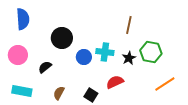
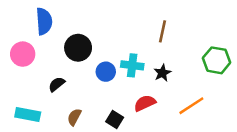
blue semicircle: (23, 19) -> (44, 21), moved
green hexagon: (151, 52) -> (217, 60), moved
pink circle: (18, 55) -> (23, 54), moved
orange line: (165, 84) -> (191, 106), moved

